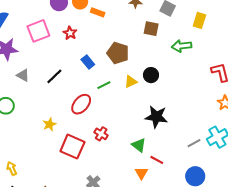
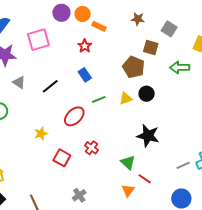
red star: (70, 33) -> (85, 46), moved
brown pentagon: (118, 53) -> (134, 67), moved
red square: (72, 147) -> (62, 158), size x0.7

